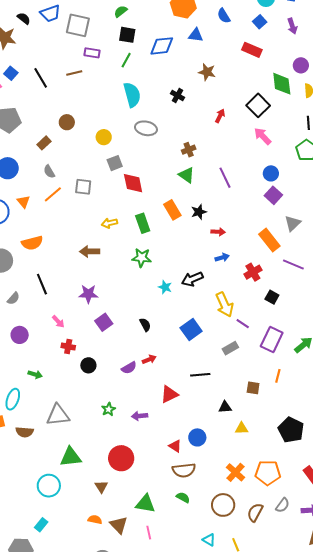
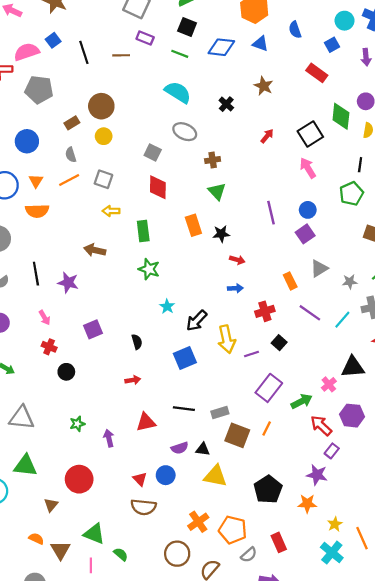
green line: (126, 60) -> (180, 54), turned 70
cyan semicircle: (132, 95) -> (178, 92), turned -55
brown circle: (67, 122) -> (101, 106), size x1.5
yellow circle: (104, 137) -> (104, 136), moved
brown cross: (189, 150) -> (213, 160), moved
gray square: (115, 163) -> (153, 152), moved, turned 35
purple line: (225, 178) -> (271, 213), moved
yellow arrow: (109, 223) -> (111, 211), moved
green rectangle: (143, 223) -> (143, 231), moved
orange rectangle: (269, 240) -> (290, 281), size x0.7
orange semicircle: (32, 243) -> (37, 211), moved
black arrow: (192, 279) -> (197, 321), moved, turned -35
purple star: (88, 294) -> (68, 283), moved
purple line: (243, 324) -> (251, 354), moved, turned -64
gray rectangle: (230, 348) -> (220, 412), moved
purple semicircle: (129, 368) -> (180, 448), moved
brown square: (253, 388) -> (237, 435), size x1.6
purple arrow: (139, 416) -> (109, 438), turned 70
yellow triangle: (242, 428) -> (215, 476), size x1.6
green semicircle: (183, 497) -> (121, 554), moved
gray semicircle: (283, 505) -> (249, 555), moved

